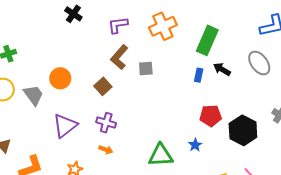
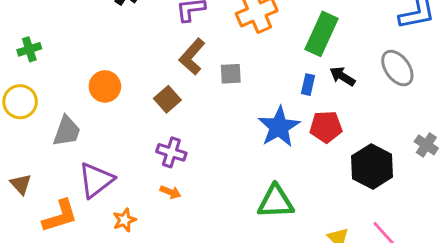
gray trapezoid: (33, 95) -> (67, 131), moved, turned 55
red pentagon: (211, 116) -> (326, 127), moved
purple triangle: (65, 126) -> (96, 180), moved
blue star: (195, 145) -> (279, 127), moved, size x2.0
green triangle: (161, 155) -> (276, 202), moved

